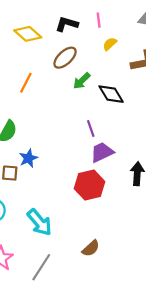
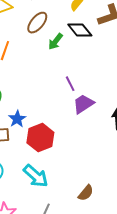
black diamond: (111, 94) -> (80, 30), moved
red hexagon: (89, 185) -> (40, 138), moved

